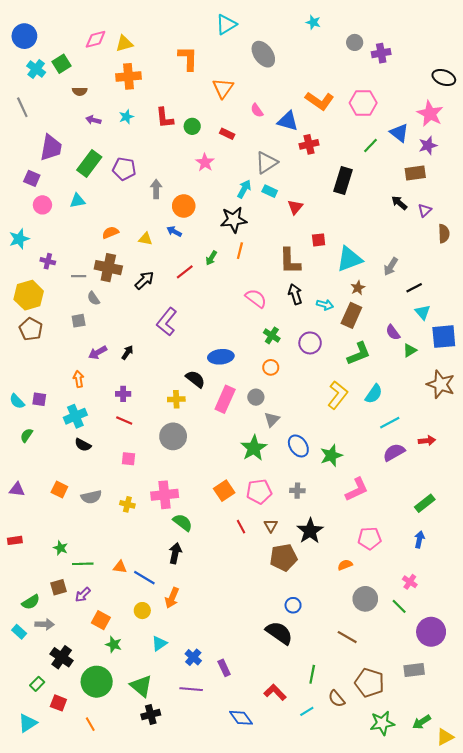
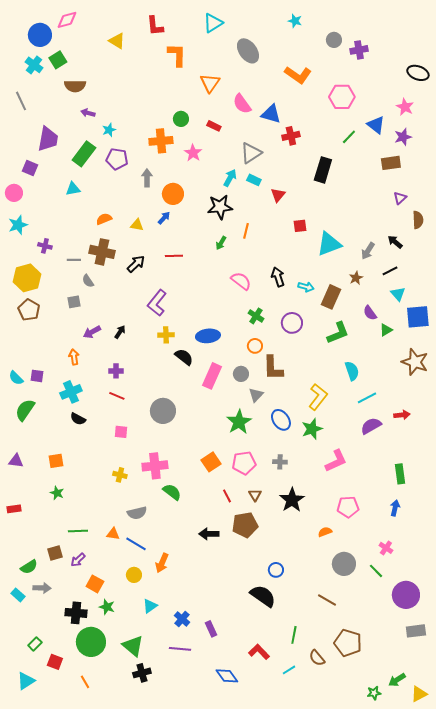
blue circle: (24, 36) -> (40, 35), moved
pink diamond: (96, 39) -> (67, 20), moved
yellow triangle: (124, 44) -> (117, 41), turned 48
orange cross: (128, 76) -> (161, 141), moved
brown semicircle: (80, 91) -> (75, 86), size x1.5
orange L-shape: (320, 101) -> (298, 75), moved
pink semicircle: (257, 110) -> (242, 104), size x1.5
pink star: (430, 114) -> (405, 107), size x0.7
cyan star: (126, 117) -> (109, 130), moved
red L-shape: (165, 118) -> (155, 26), moved
black arrow: (399, 203) -> (395, 242), moved
pink circle: (42, 205) -> (14, 193), moved
blue arrow: (174, 231) -> (164, 218), turned 104
orange line: (240, 251) -> (246, 231), moved
green arrow: (211, 258) -> (221, 243), moved
brown L-shape: (290, 261) -> (273, 368), moved
red line: (185, 272) -> (174, 256), turned 36
brown star: (358, 288) -> (356, 278), moved
cyan semicircle: (374, 394) -> (352, 371), turned -54
yellow L-shape: (338, 395) -> (318, 397), moved
yellow cross: (176, 399) -> (166, 335), moved
green semicircle: (27, 435) -> (25, 410), size x1.6
orange square: (59, 489) -> (56, 461), turned -35
gray semicircle: (91, 497) -> (137, 513), moved
green rectangle: (425, 503) -> (400, 474), turned -60
green star: (61, 548) -> (57, 493), moved
black arrow: (175, 553) -> (209, 534), moved, turned -102
brown pentagon: (283, 557) -> (245, 525), moved
black cross: (62, 657) -> (76, 613), moved, turned -30
gray rectangle: (414, 670) -> (416, 631), moved
green star: (382, 723) -> (374, 693), moved, size x0.6

